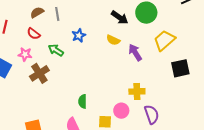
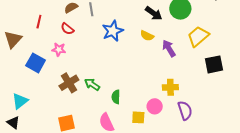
blue star: (79, 35) -> (113, 31), size x1.5
green arrow: (56, 50) -> (92, 84), moved
brown cross: (39, 73) -> (69, 83), moved

